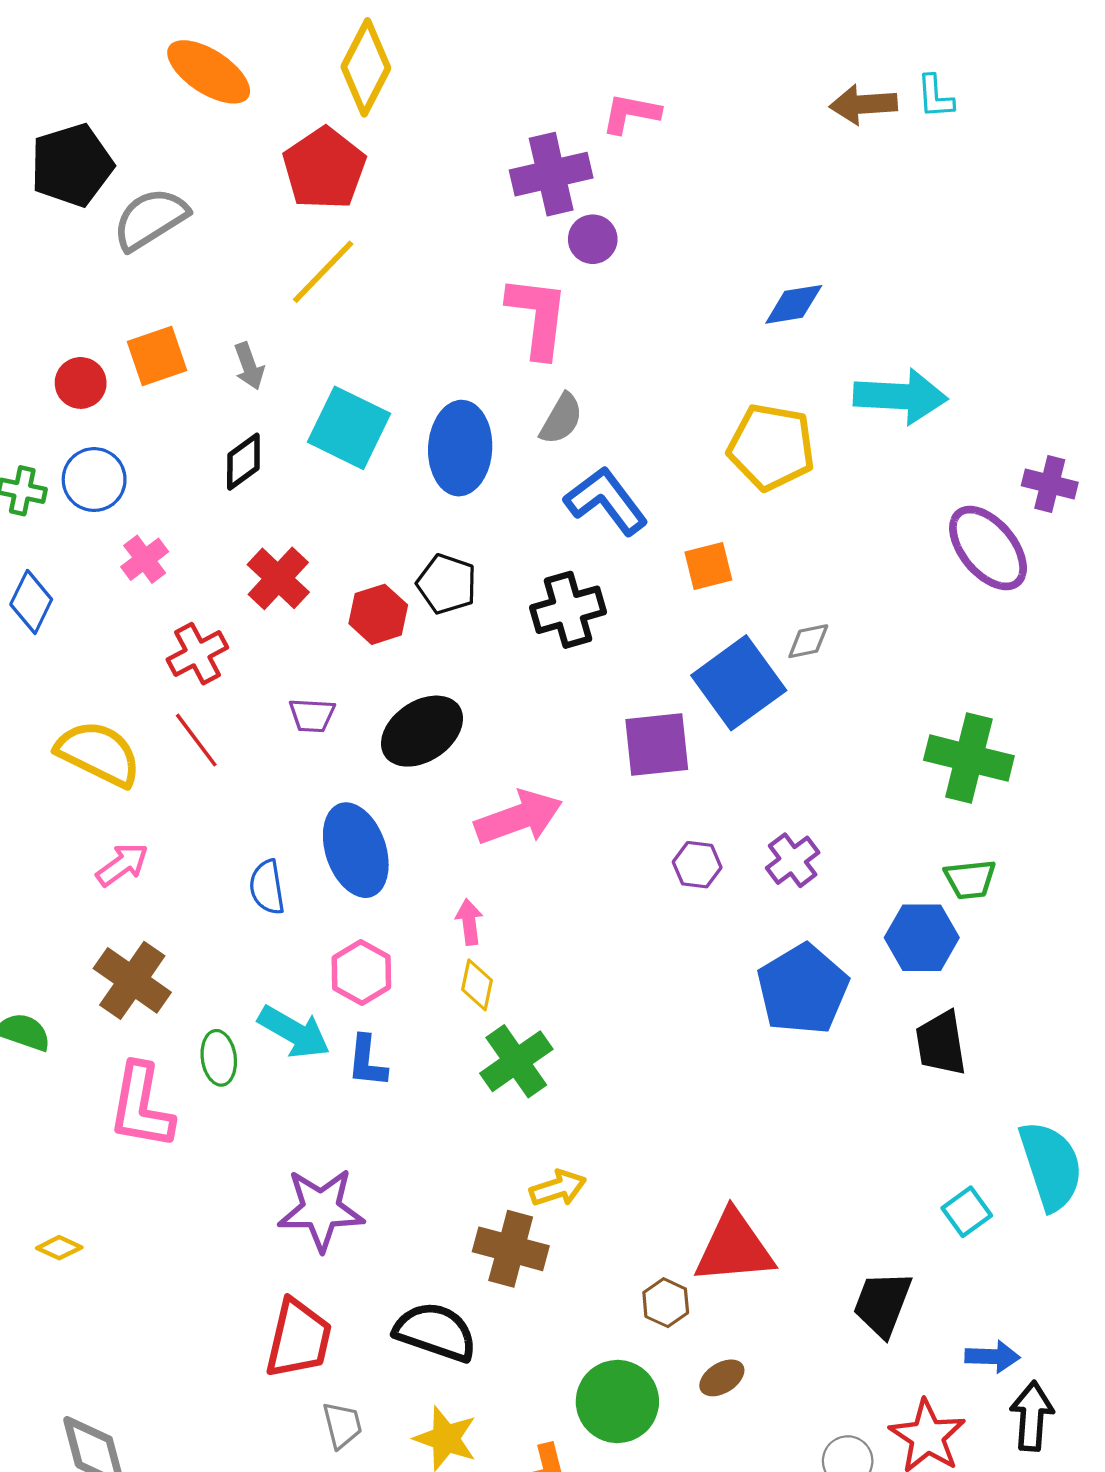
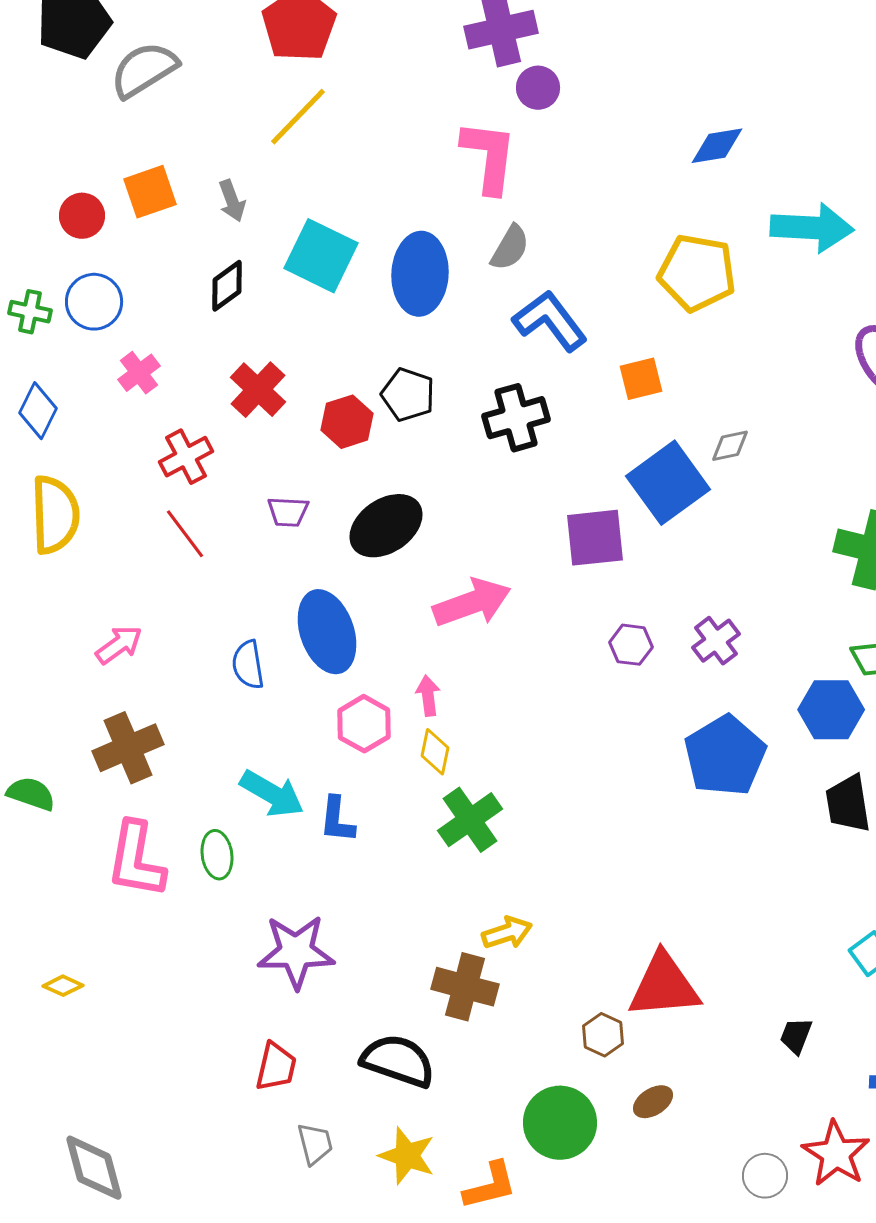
yellow semicircle: (99, 754) -> (55, 515), moved, turned 62
pink hexagon: (361, 973) -> (364, 724), moved
brown cross: (132, 980) -> (128, 748), turned 32
green ellipse: (219, 1058) -> (217, 855), moved
black trapezoid: (882, 1304) -> (796, 1036), size x0.6
red trapezoid: (298, 1339) -> (276, 1067), size x0.7

